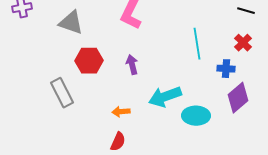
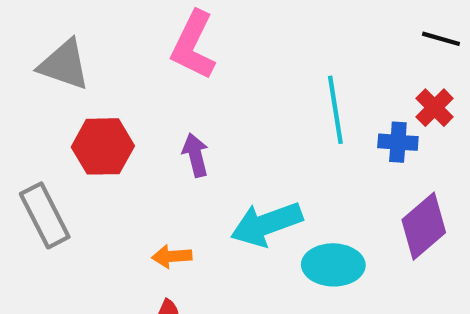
blue cross: (226, 69) -> (398, 142), moved

